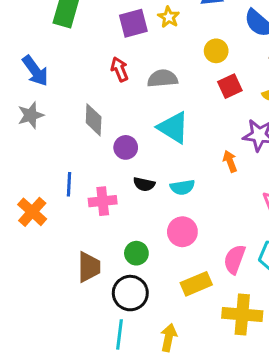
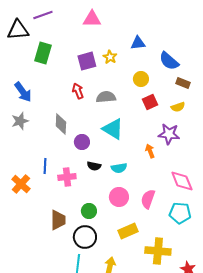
pink semicircle: (235, 259) -> (148, 199), moved

